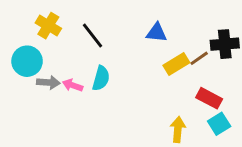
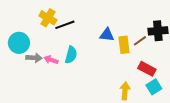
yellow cross: (48, 26) -> (48, 18), moved
blue triangle: (156, 33) -> (107, 35), moved
black line: (92, 36) -> (65, 25), turned -72
yellow rectangle: (176, 64) -> (124, 45), turned -66

